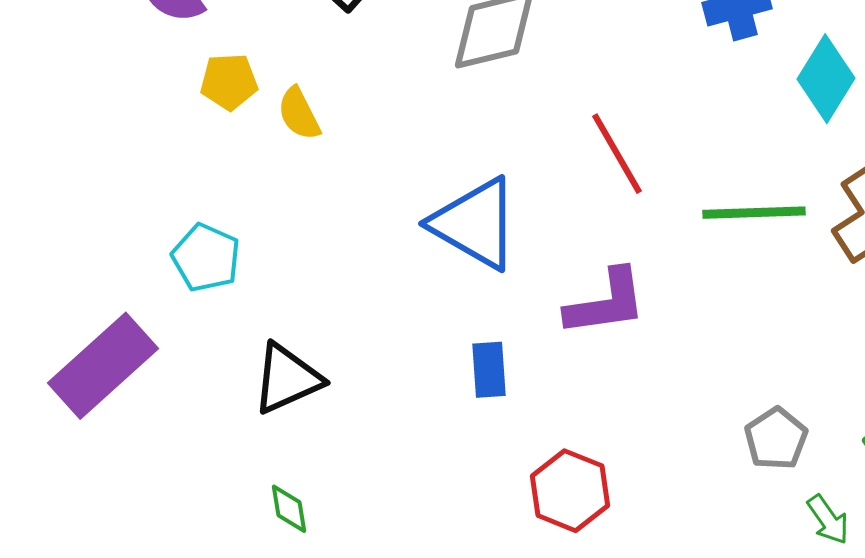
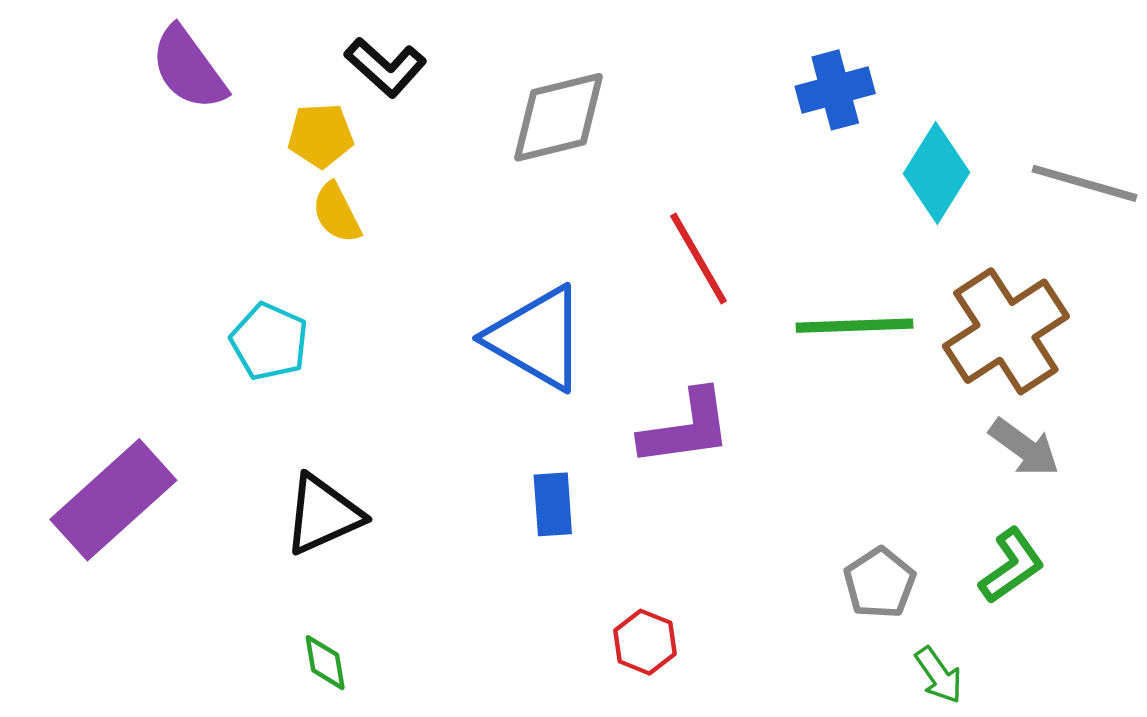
yellow pentagon: (229, 82) -> (321, 135), moved
cyan pentagon: (206, 258) -> (269, 342), moved
red hexagon: (570, 491) -> (645, 642), size x0.7

